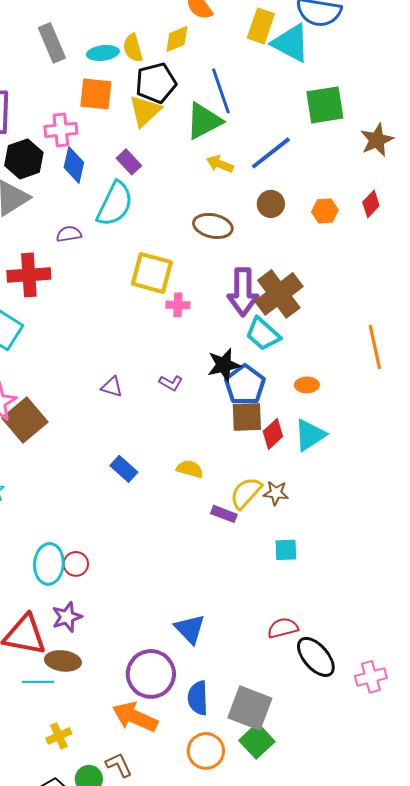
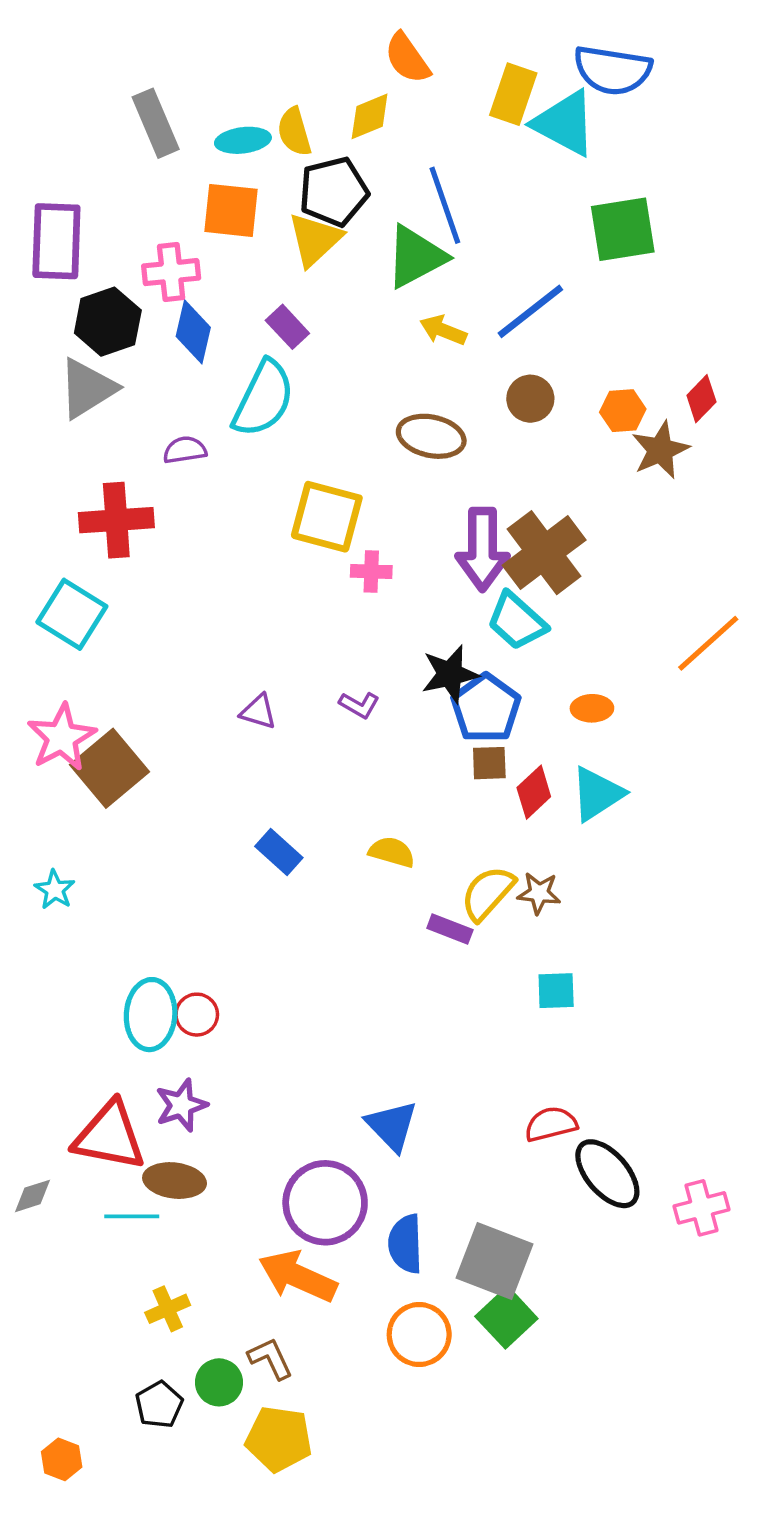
brown star: (377, 140) -> (660, 450), moved
orange line: (375, 347) -> (708, 643), turned 60
brown square: (247, 417) -> (489, 763), size x0.7

